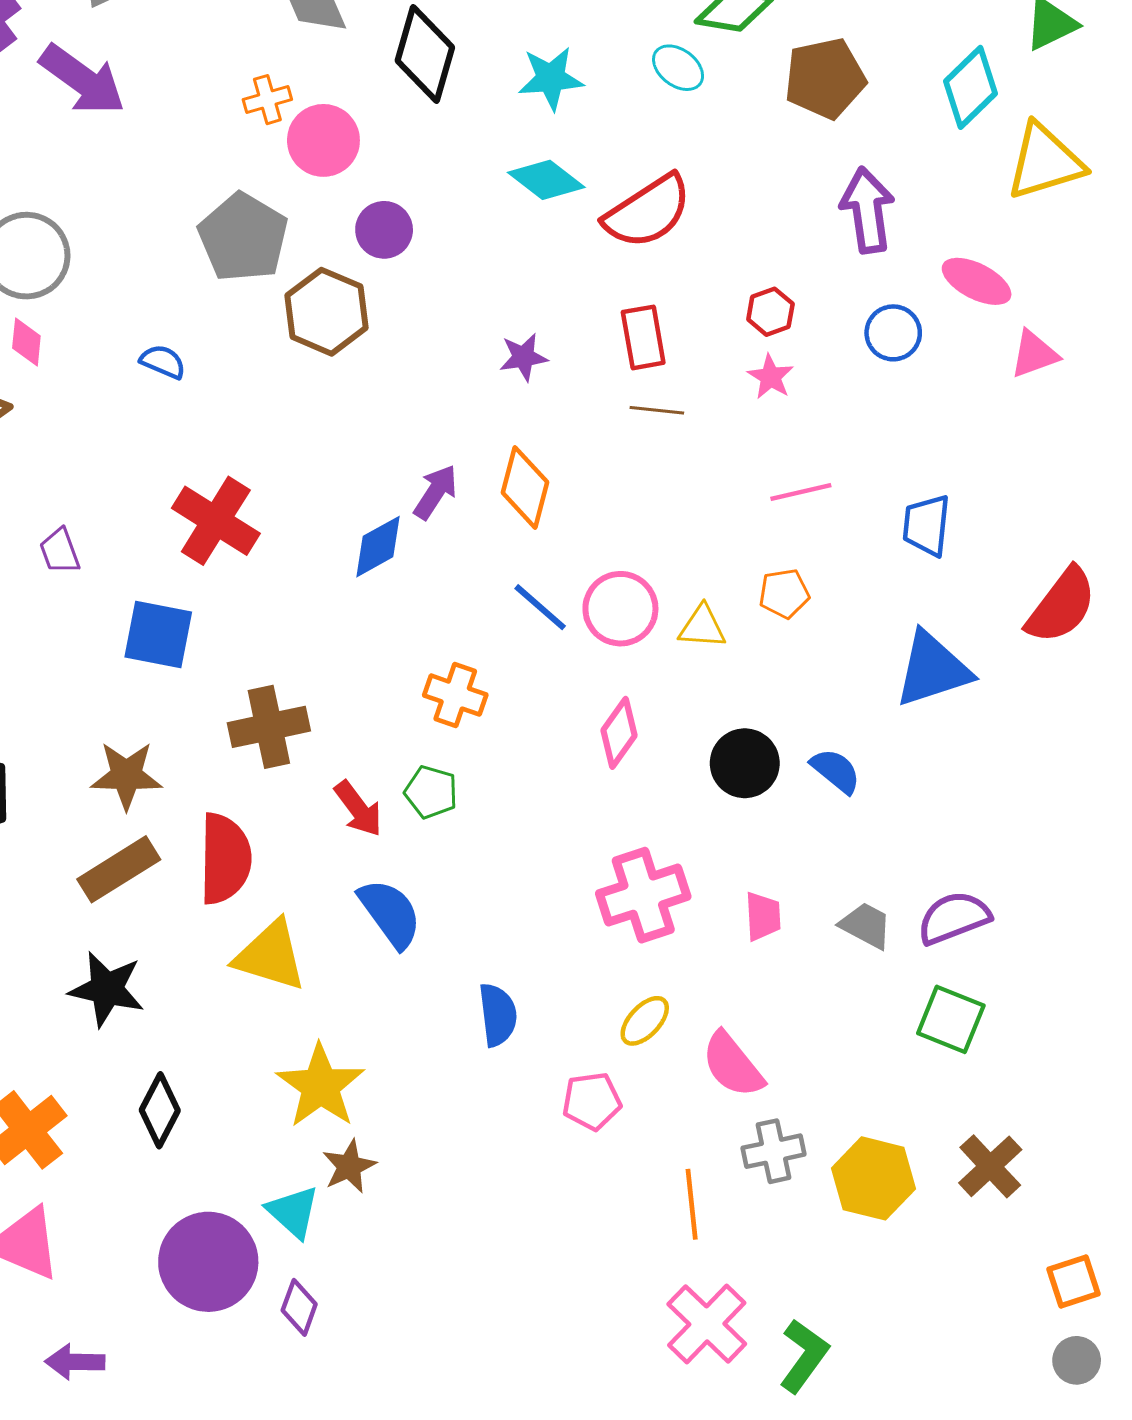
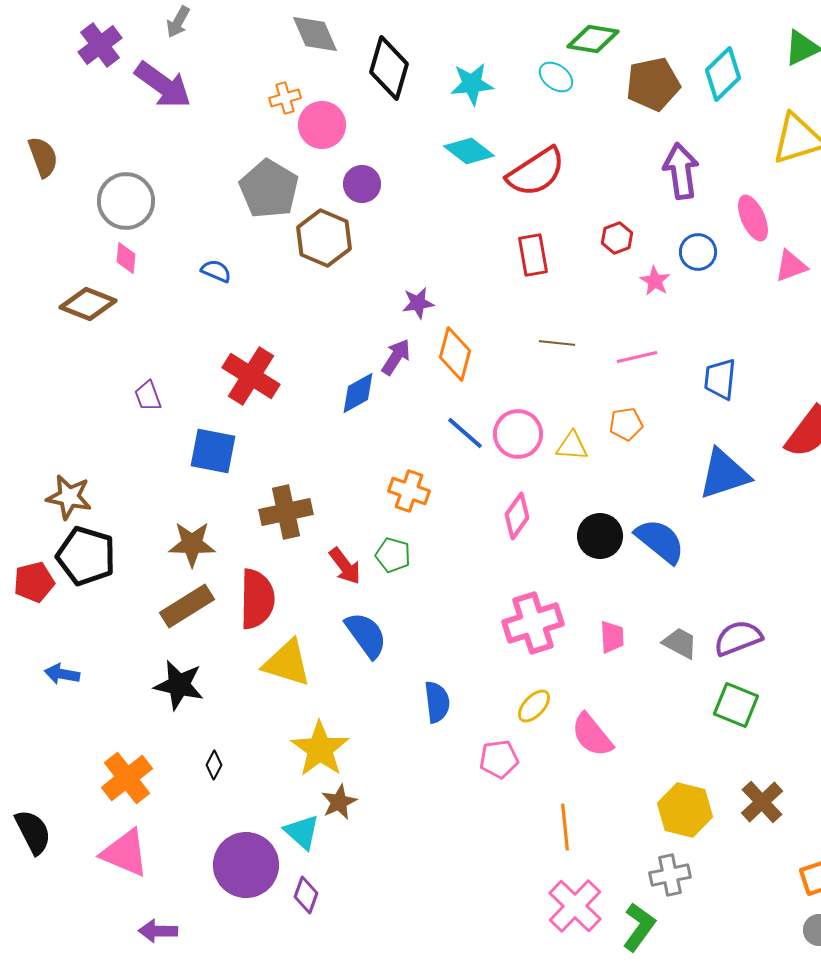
cyan diamond: (971, 87) -> (723, 74), moved
pink ellipse: (977, 281) -> (753, 218), turned 39
purple star: (523, 357) -> (418, 303), moved
pink star: (770, 377) -> (655, 281), moved
brown line: (657, 410) -> (557, 343), moved
blue semicircle: (836, 771) -> (660, 541), size x1.5
black diamond: (160, 1110) -> (214, 765), size x0.6
gray cross: (774, 1151) -> (670, 875), moved

